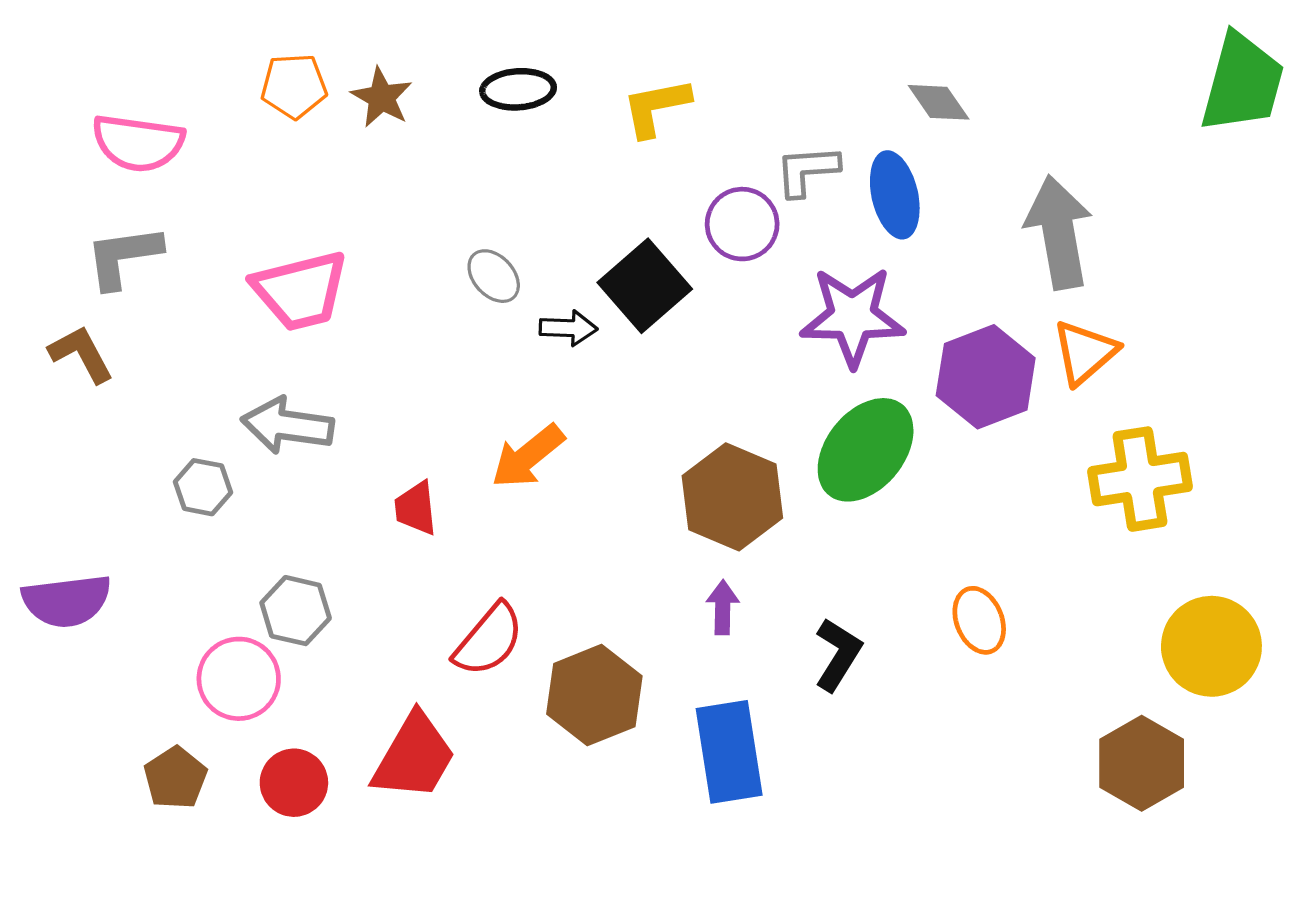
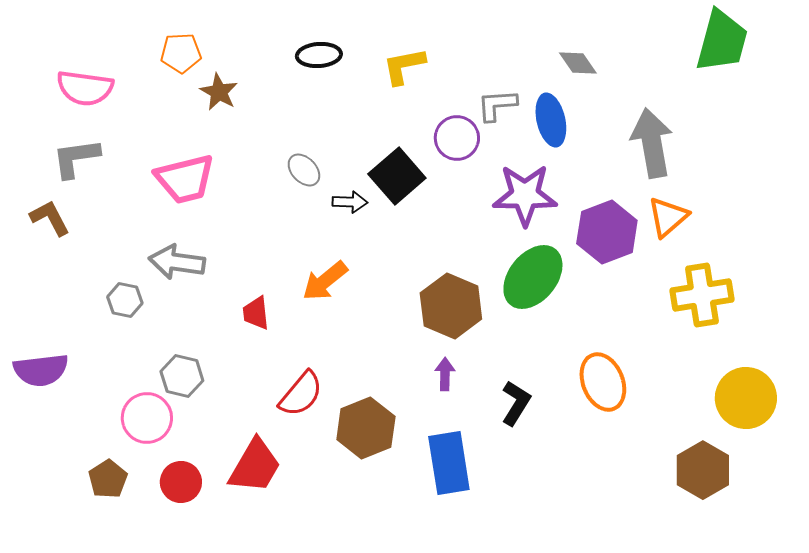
green trapezoid: (1242, 83) -> (722, 41), moved
brown star: (382, 97) -> (219, 92), moved
orange ellipse: (979, 620) -> (603, 382), size x1.4

